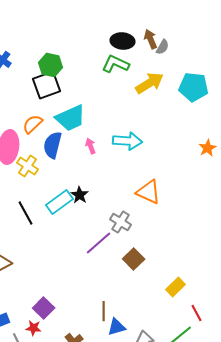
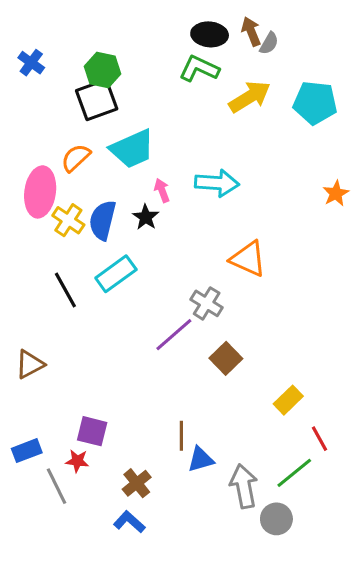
blue semicircle: (53, 145) -> (103, 220), moved
black star: (80, 195) -> (146, 217), moved
purple square: (44, 308) -> (92, 431), turned -30

